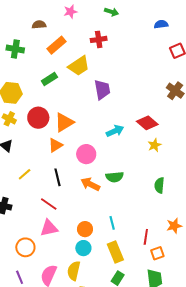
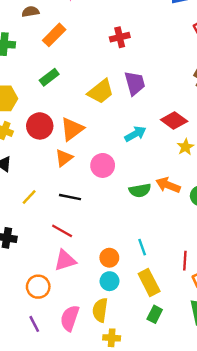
red cross: (99, 39) -> (120, 37), moved
yellow trapezoid: (79, 66) -> (101, 91), moved
purple trapezoid: (102, 90) -> (135, 83), moved
black line: (58, 177) -> (70, 197), turned -60
orange arrow: (90, 184) -> (168, 185), moved

